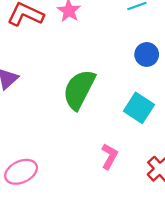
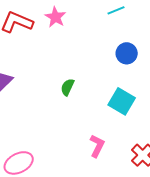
green semicircle: (79, 89) -> (67, 87), size x0.5

